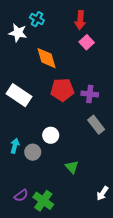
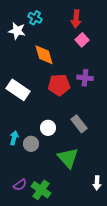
purple cross: (90, 94) -> (85, 78), moved
gray rectangle: (96, 125) -> (79, 124), moved
green triangle: (72, 167) -> (68, 158), size x1.6
white arrow: (102, 193) -> (97, 183), turned -32

